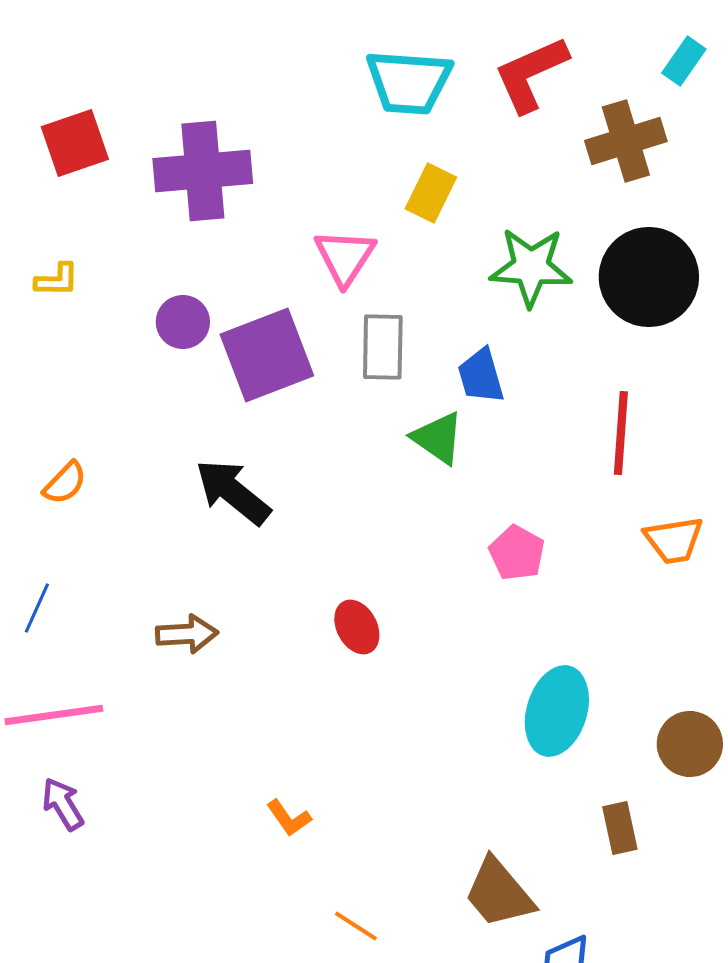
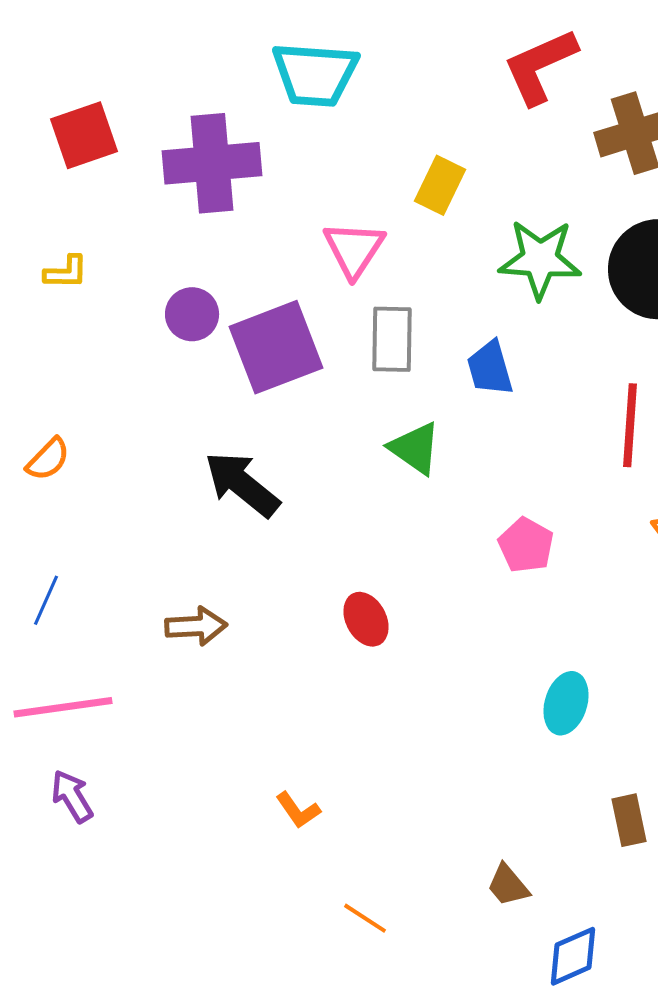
cyan trapezoid: (409, 82) -> (315, 74), moved
green triangle: (438, 438) -> (415, 448), moved
orange semicircle: (65, 483) -> (48, 459), moved
cyan ellipse: (557, 711) -> (566, 703), size x0.7
brown trapezoid: (499, 893) -> (508, 885), size x0.6

